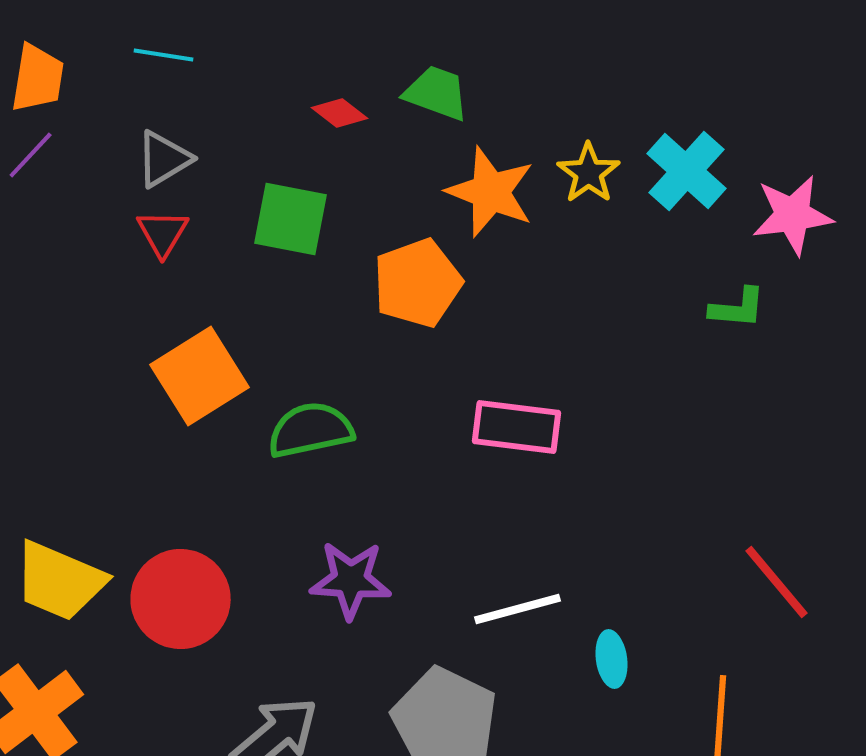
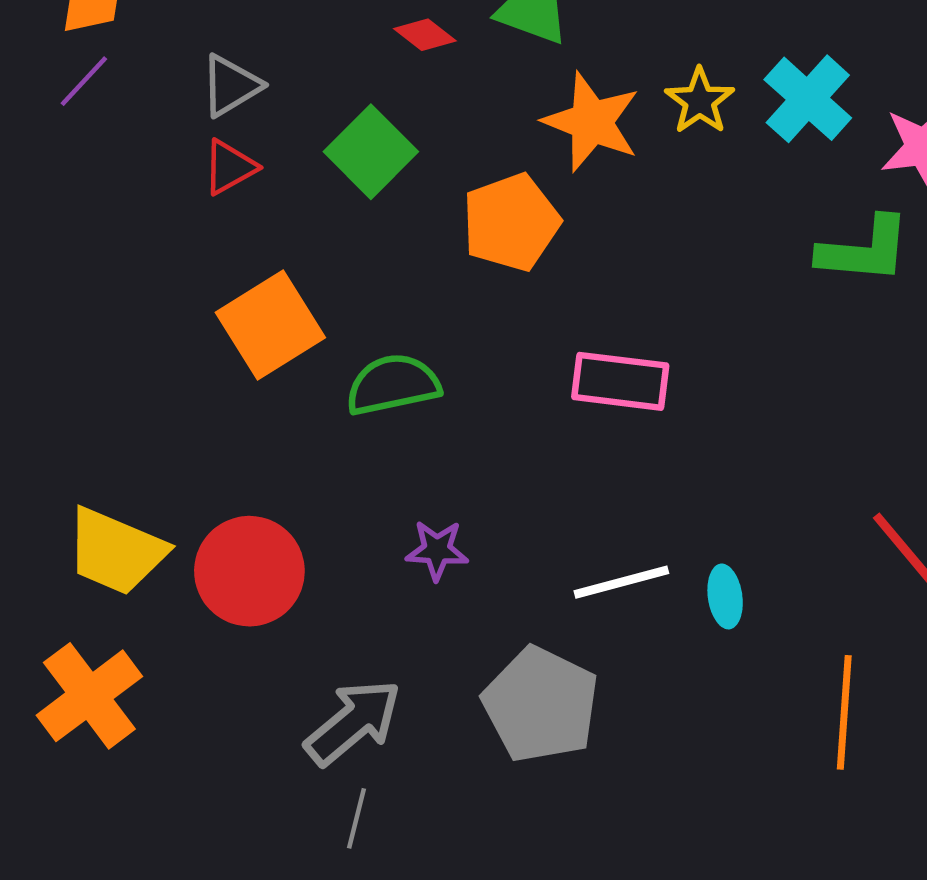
green square: (291, 219) -> (371, 152), turned 34
red triangle: (163, 233) -> (230, 167), turned 30
green L-shape: (738, 308) -> (864, 250), size x1.5
purple star: (351, 580) -> (437, 550), size x0.7
cyan ellipse: (612, 659) -> (725, 596), moved

